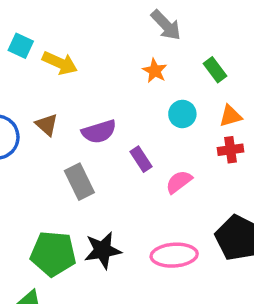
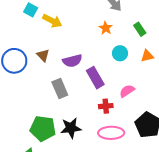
red cross: (231, 150) -> (106, 106), moved
purple rectangle: (141, 159) -> (95, 78), size x1.5
pink semicircle: (179, 182) -> (127, 91), moved

